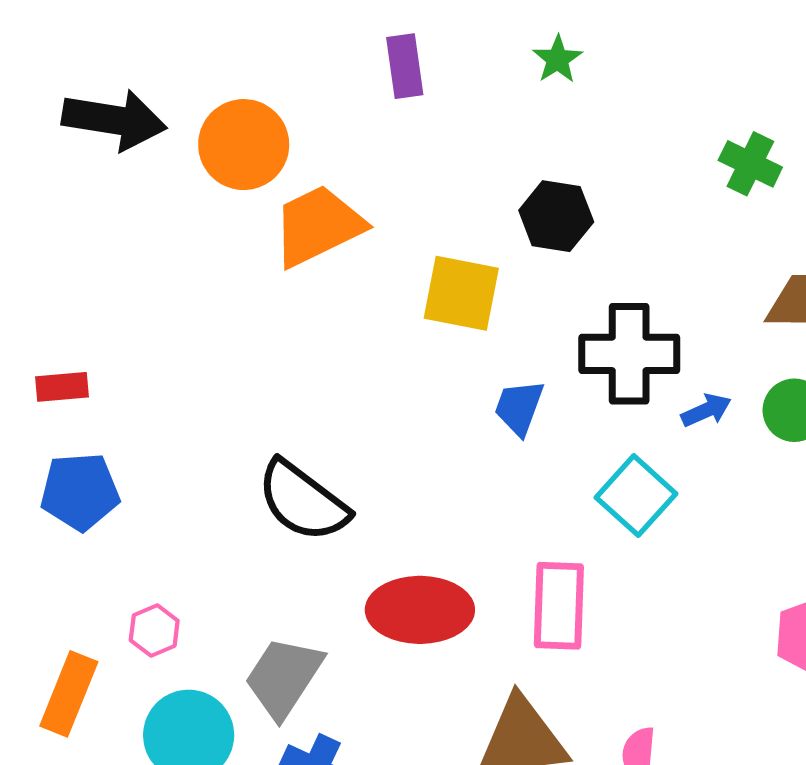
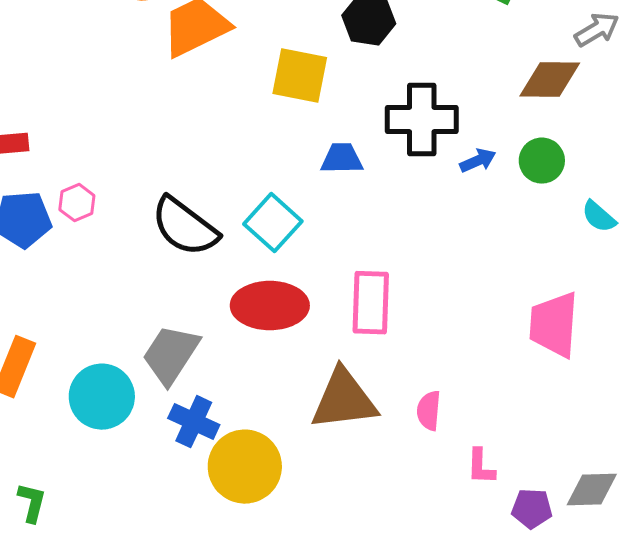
blue trapezoid: (519, 408) -> (342, 159), turned 69
cyan square: (636, 496) -> (273, 223), moved
pink hexagon: (154, 631) -> (77, 203), moved

